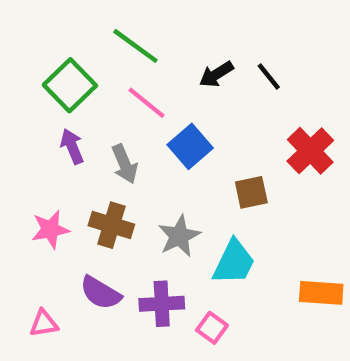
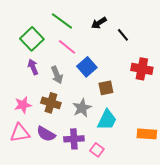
black arrow: (216, 74) -> (99, 23), moved
red cross: (310, 151) -> (142, 69), turned -35
brown square: (251, 192) -> (106, 88), moved
pink triangle: (44, 323) -> (20, 133), moved, size x1.5

